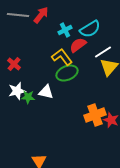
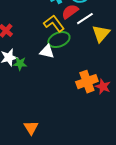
white line: (103, 52) -> (85, 19), moved
white triangle: (46, 92) -> (47, 52), moved

